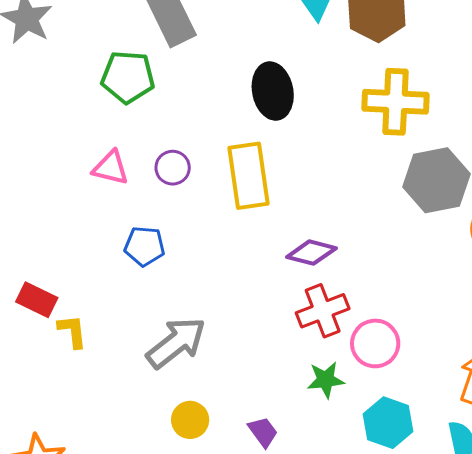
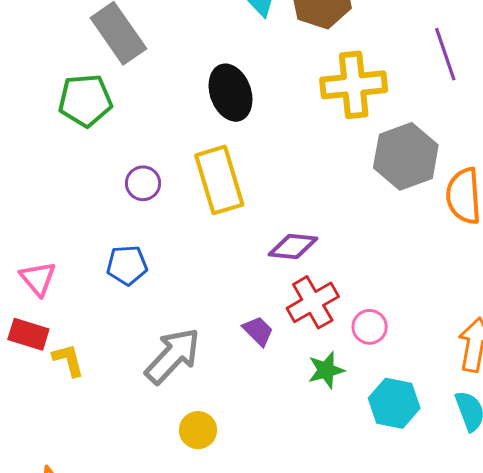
pink triangle: (111, 168) -> (38, 278), moved, turned 45
pink circle: (375, 343) -> (370, 327), size x0.7
purple trapezoid: (263, 432) -> (258, 331), moved

